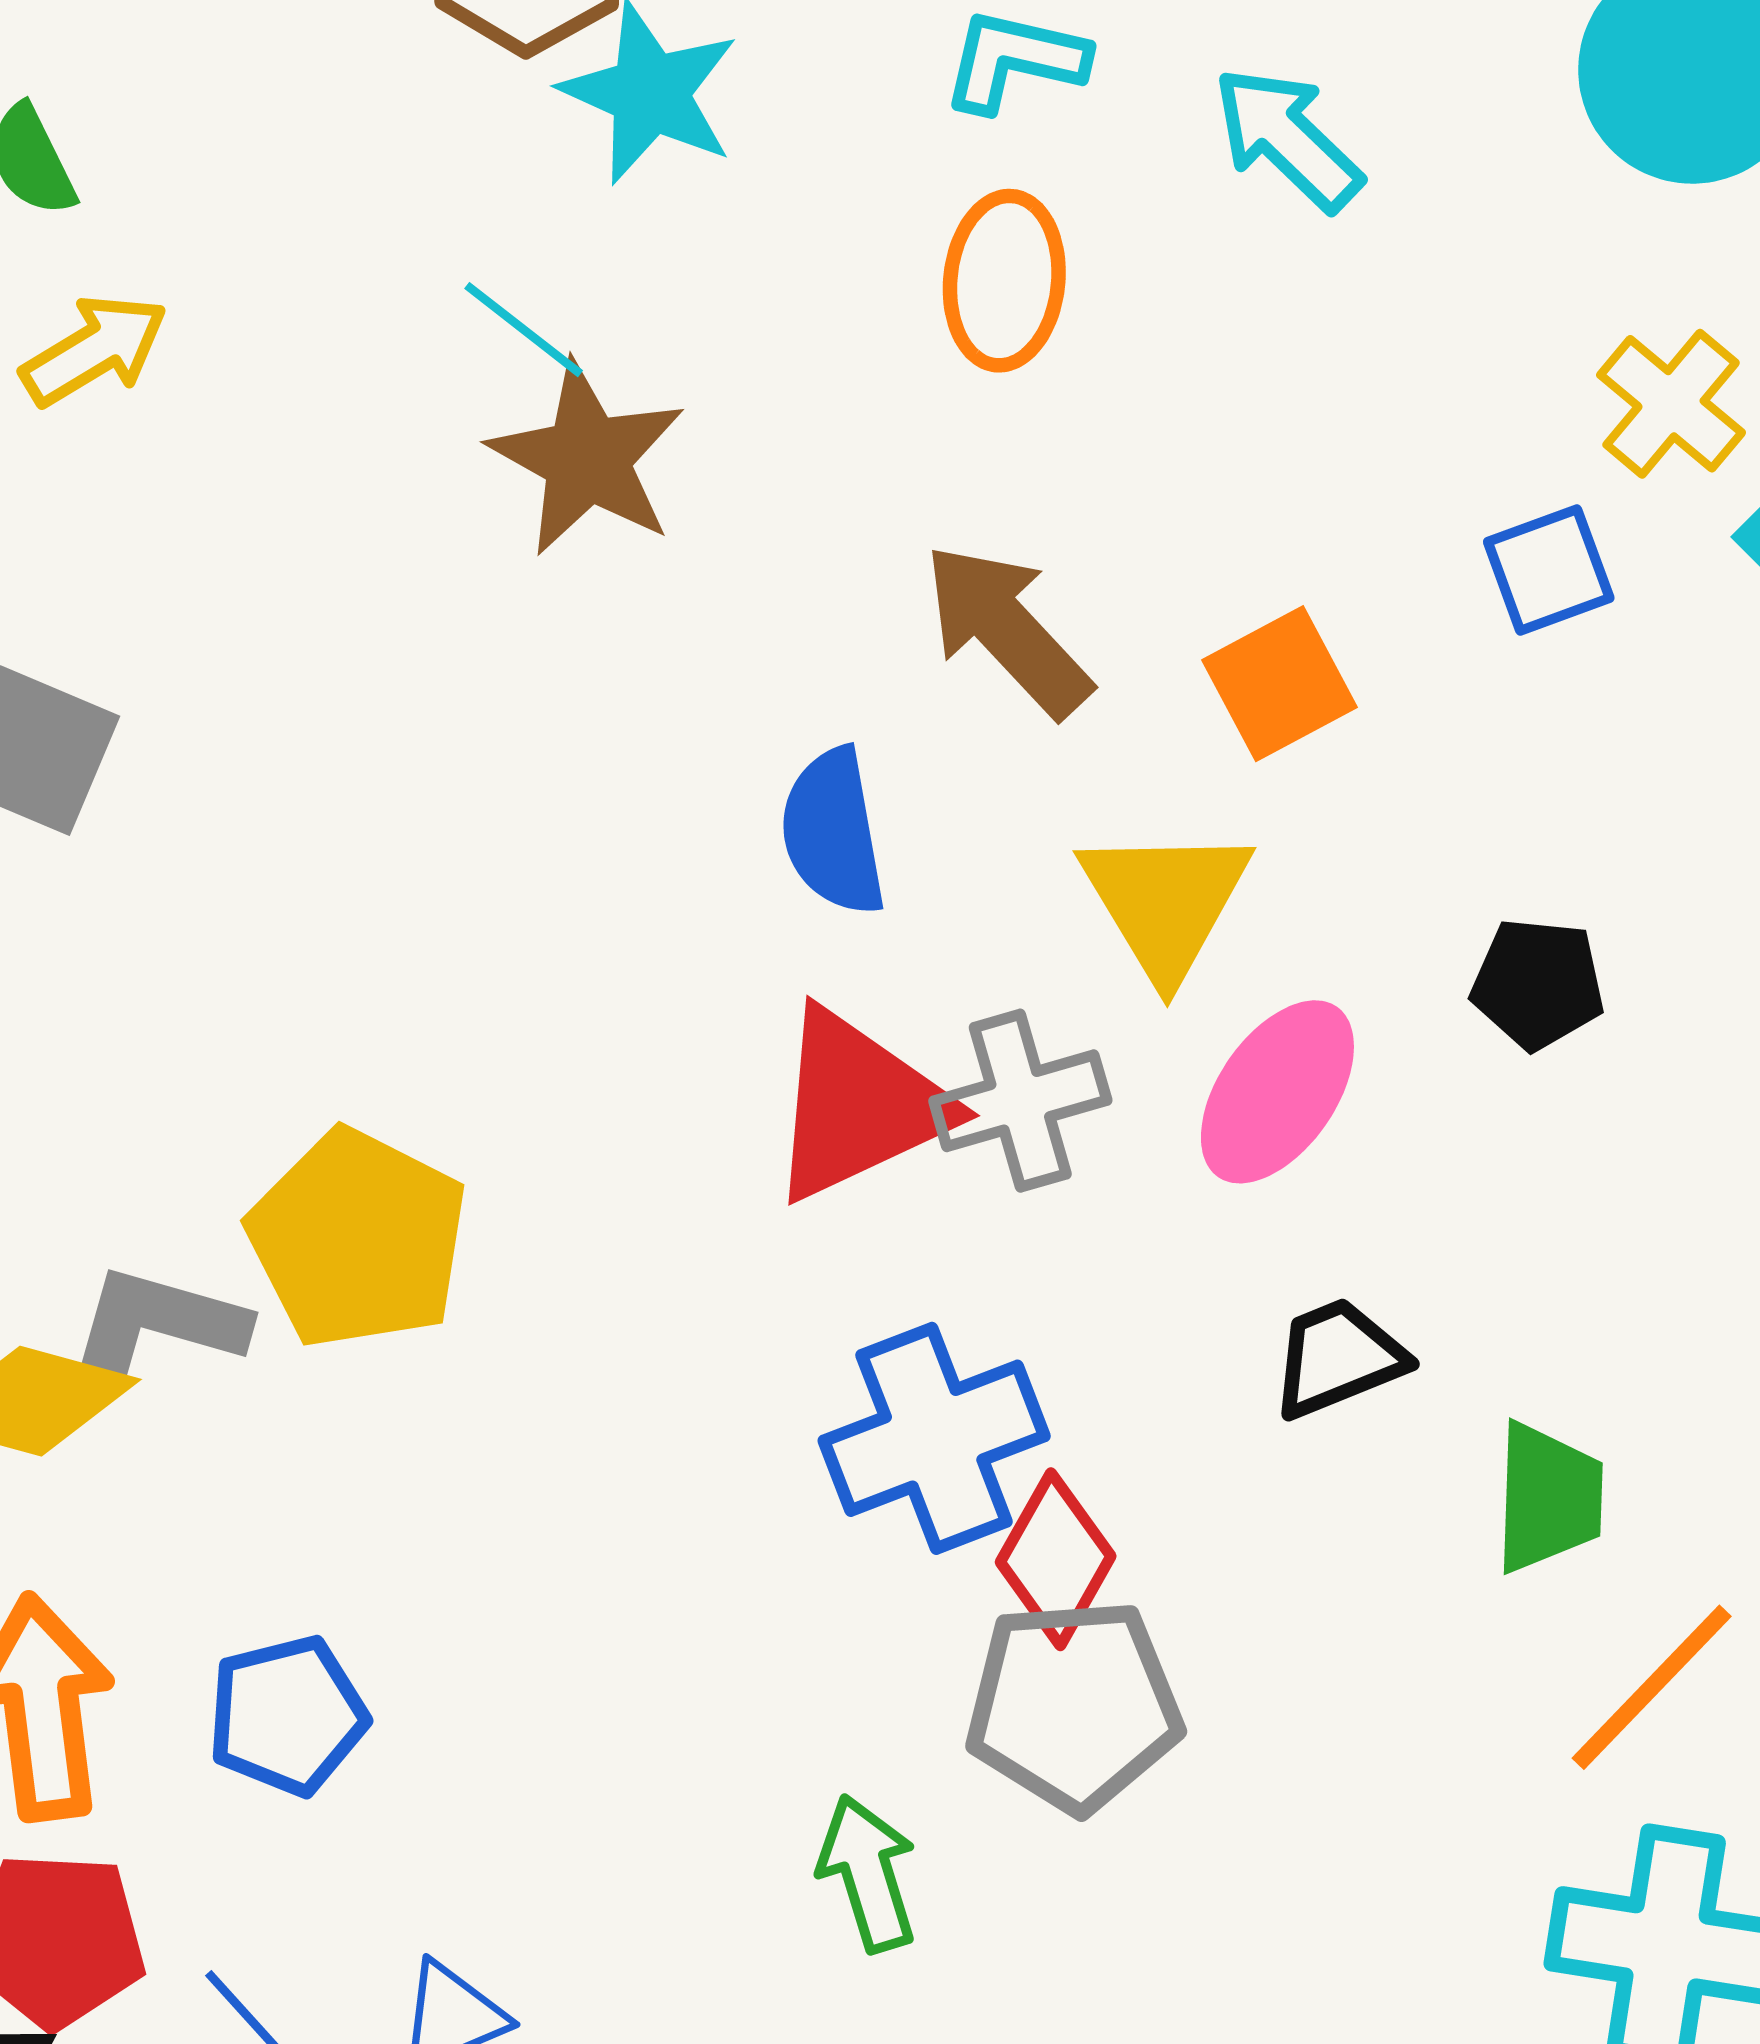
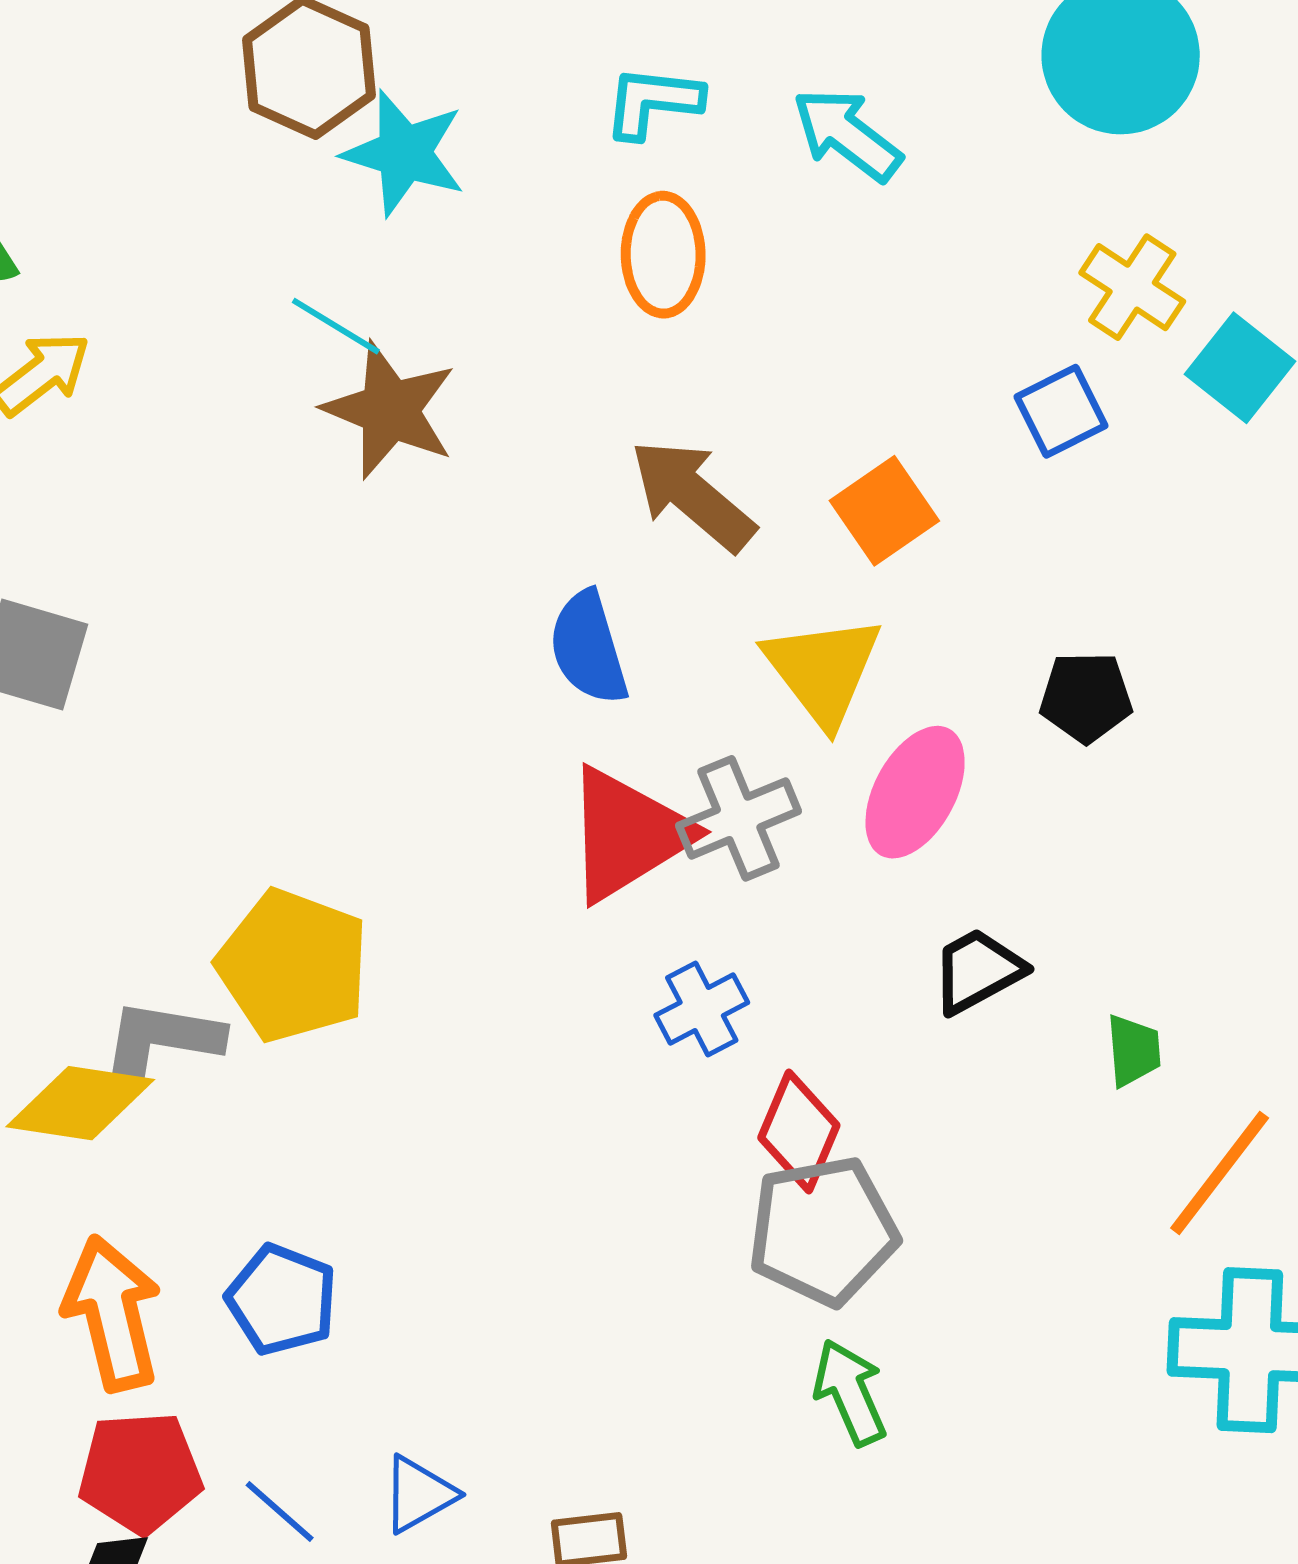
blue cross: (934, 1438) -> (702, 1009), moved, size x0.6
green trapezoid: (1548, 1498) -> (1133, 1050), size x0.7
blue pentagon: (287, 1716) -> (282, 1300), turned -30
green arrow: (868, 1873) -> (850, 1392), moved

